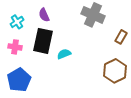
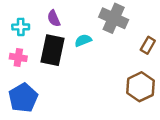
cyan cross: (17, 22) -> (21, 27), turned 32
cyan semicircle: (64, 54) -> (83, 40), moved

